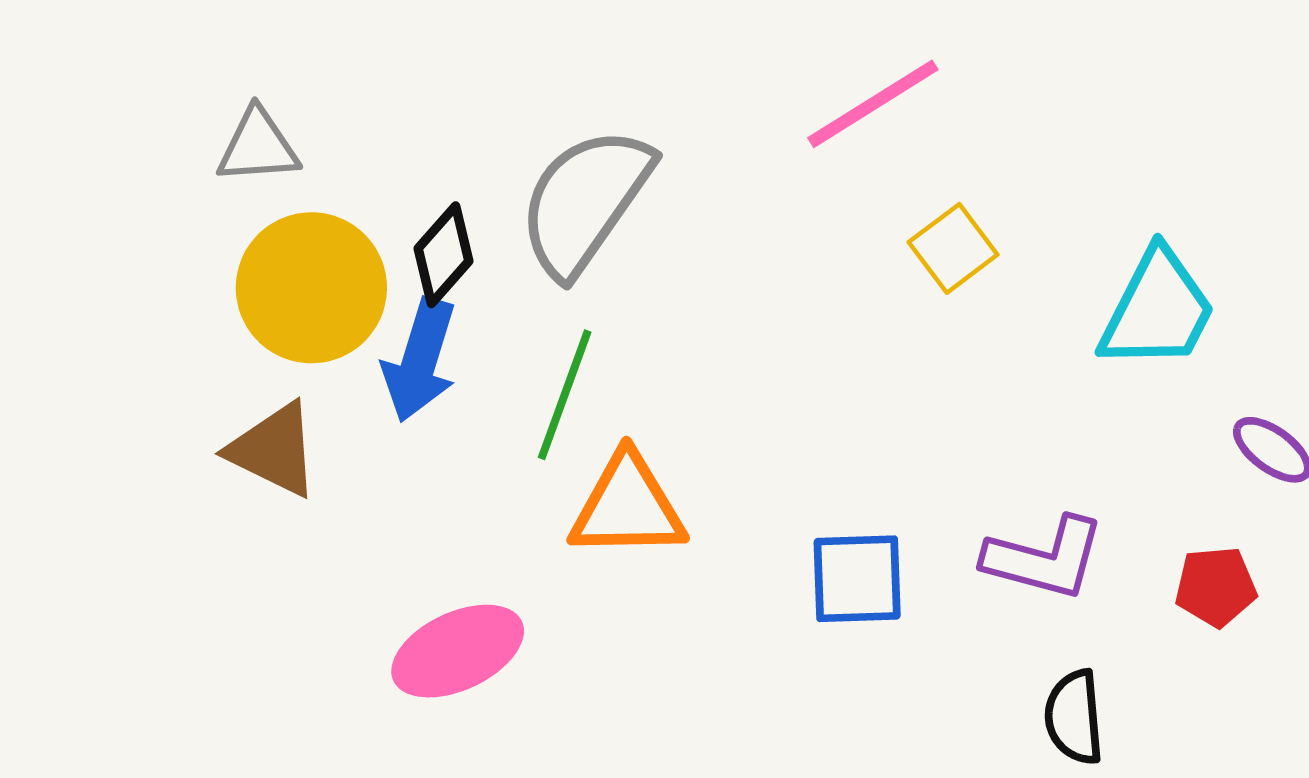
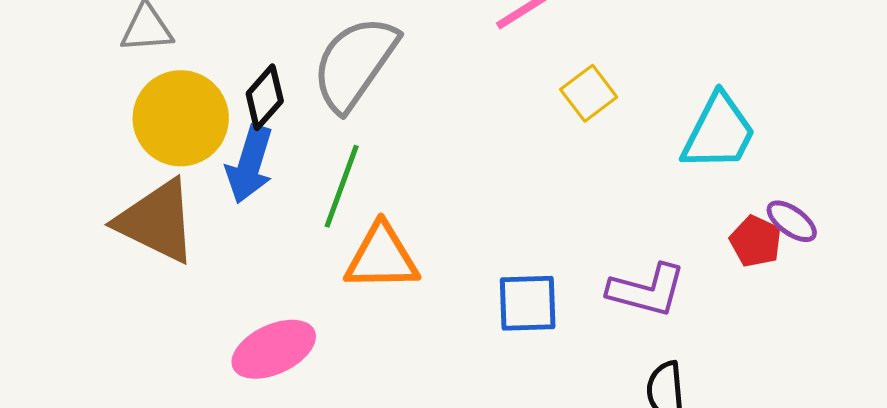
brown triangle: (274, 450) -> (157, 221), size x1.4
red pentagon: (1216, 587) -> (756, 241), moved, turned 30

